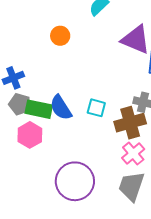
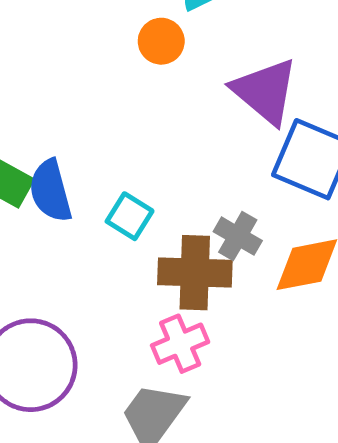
orange circle: (60, 36) -> (161, 41), moved

